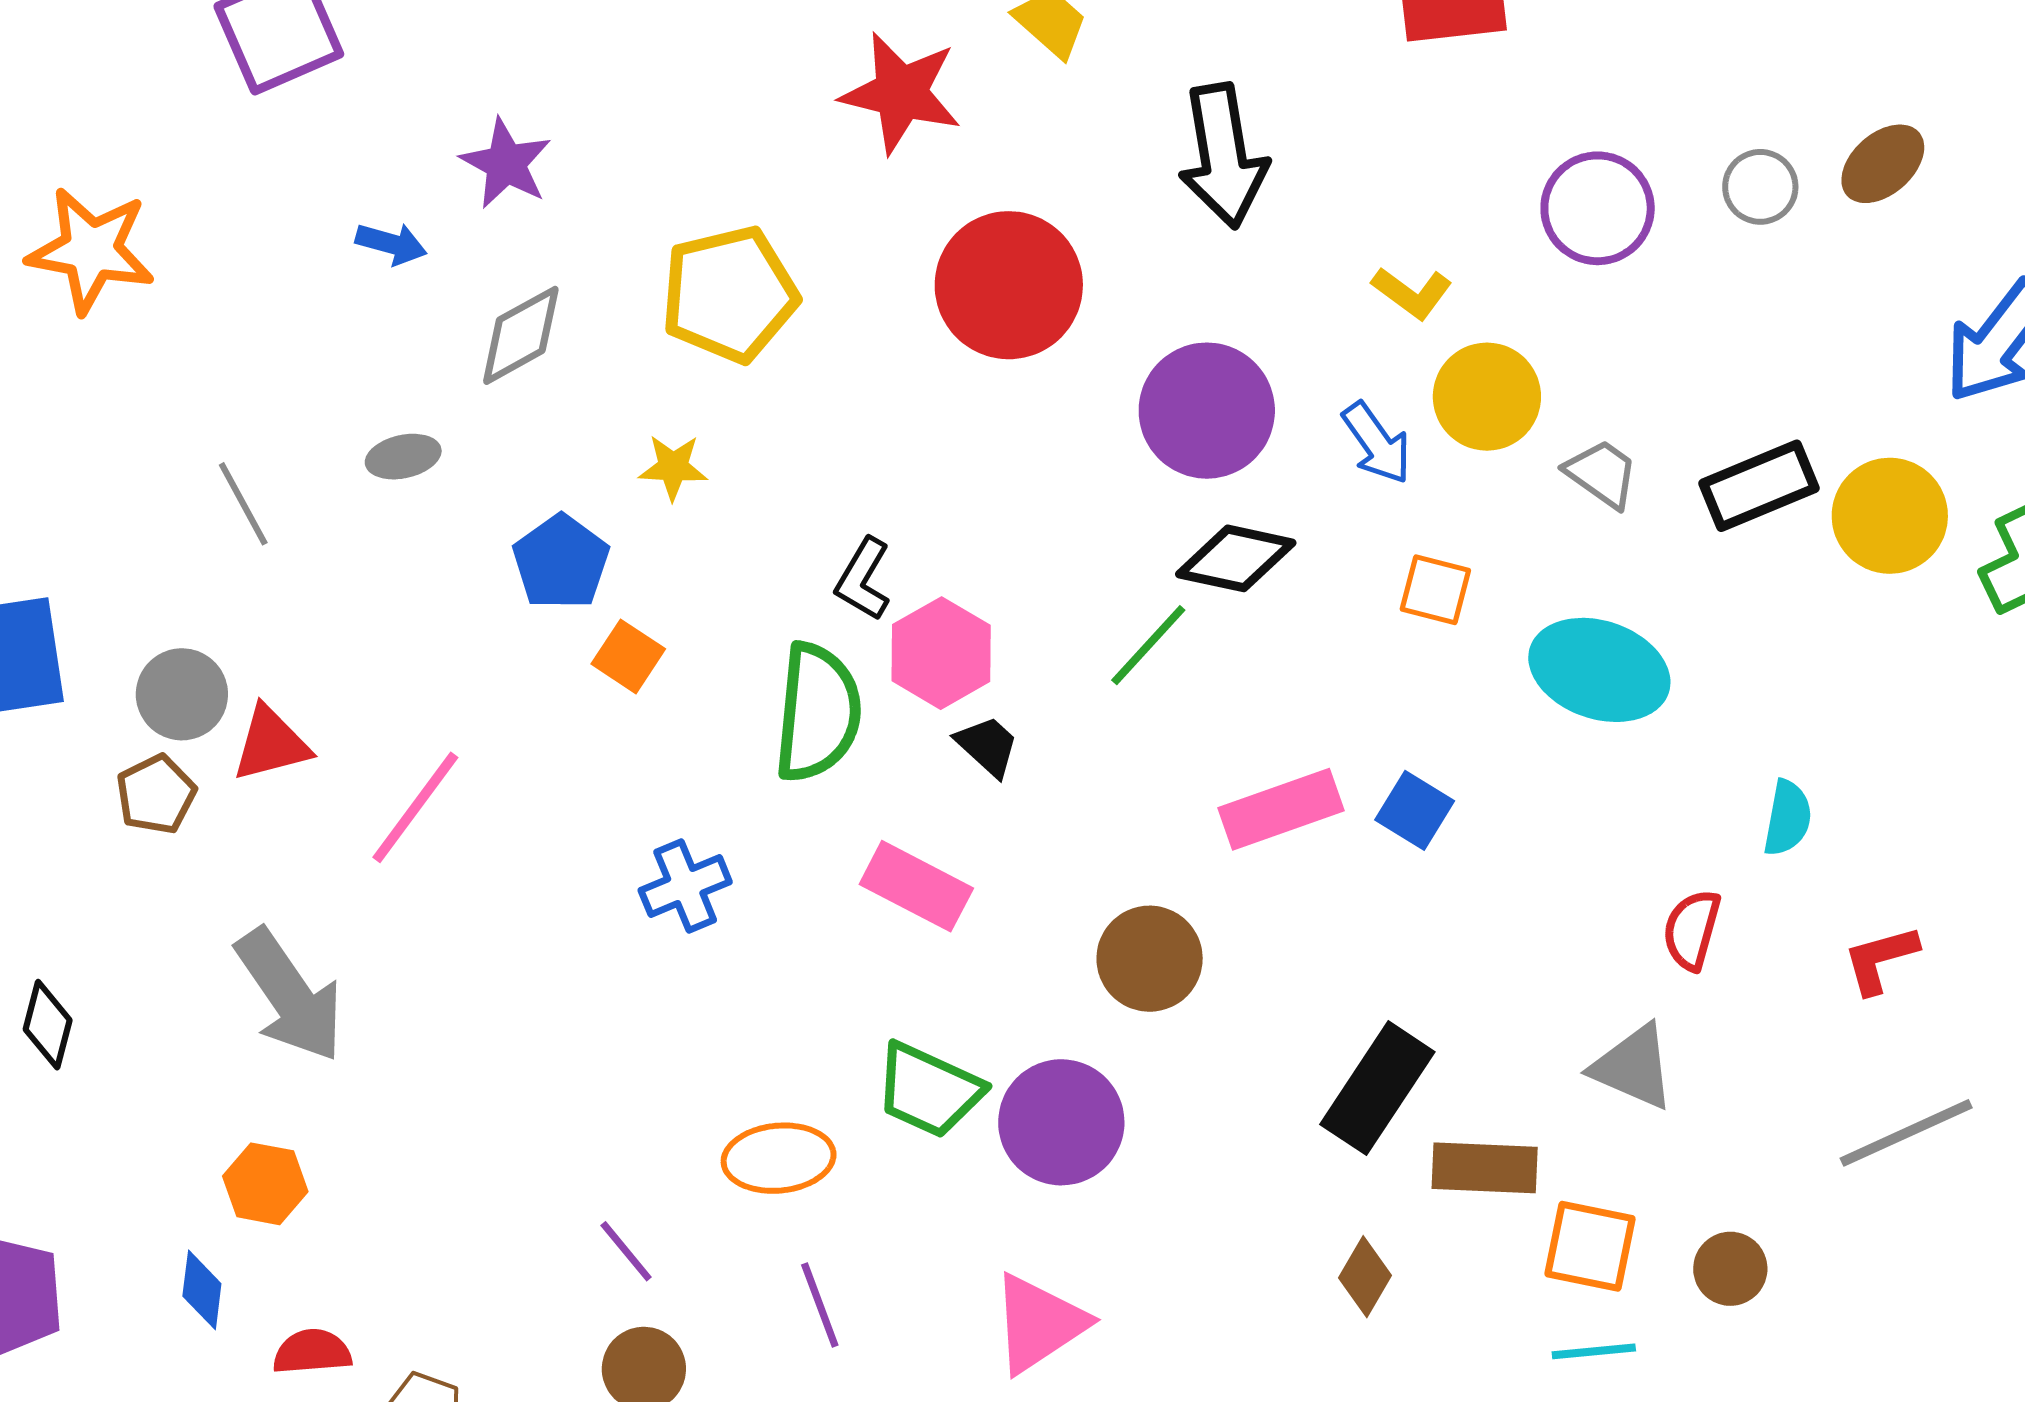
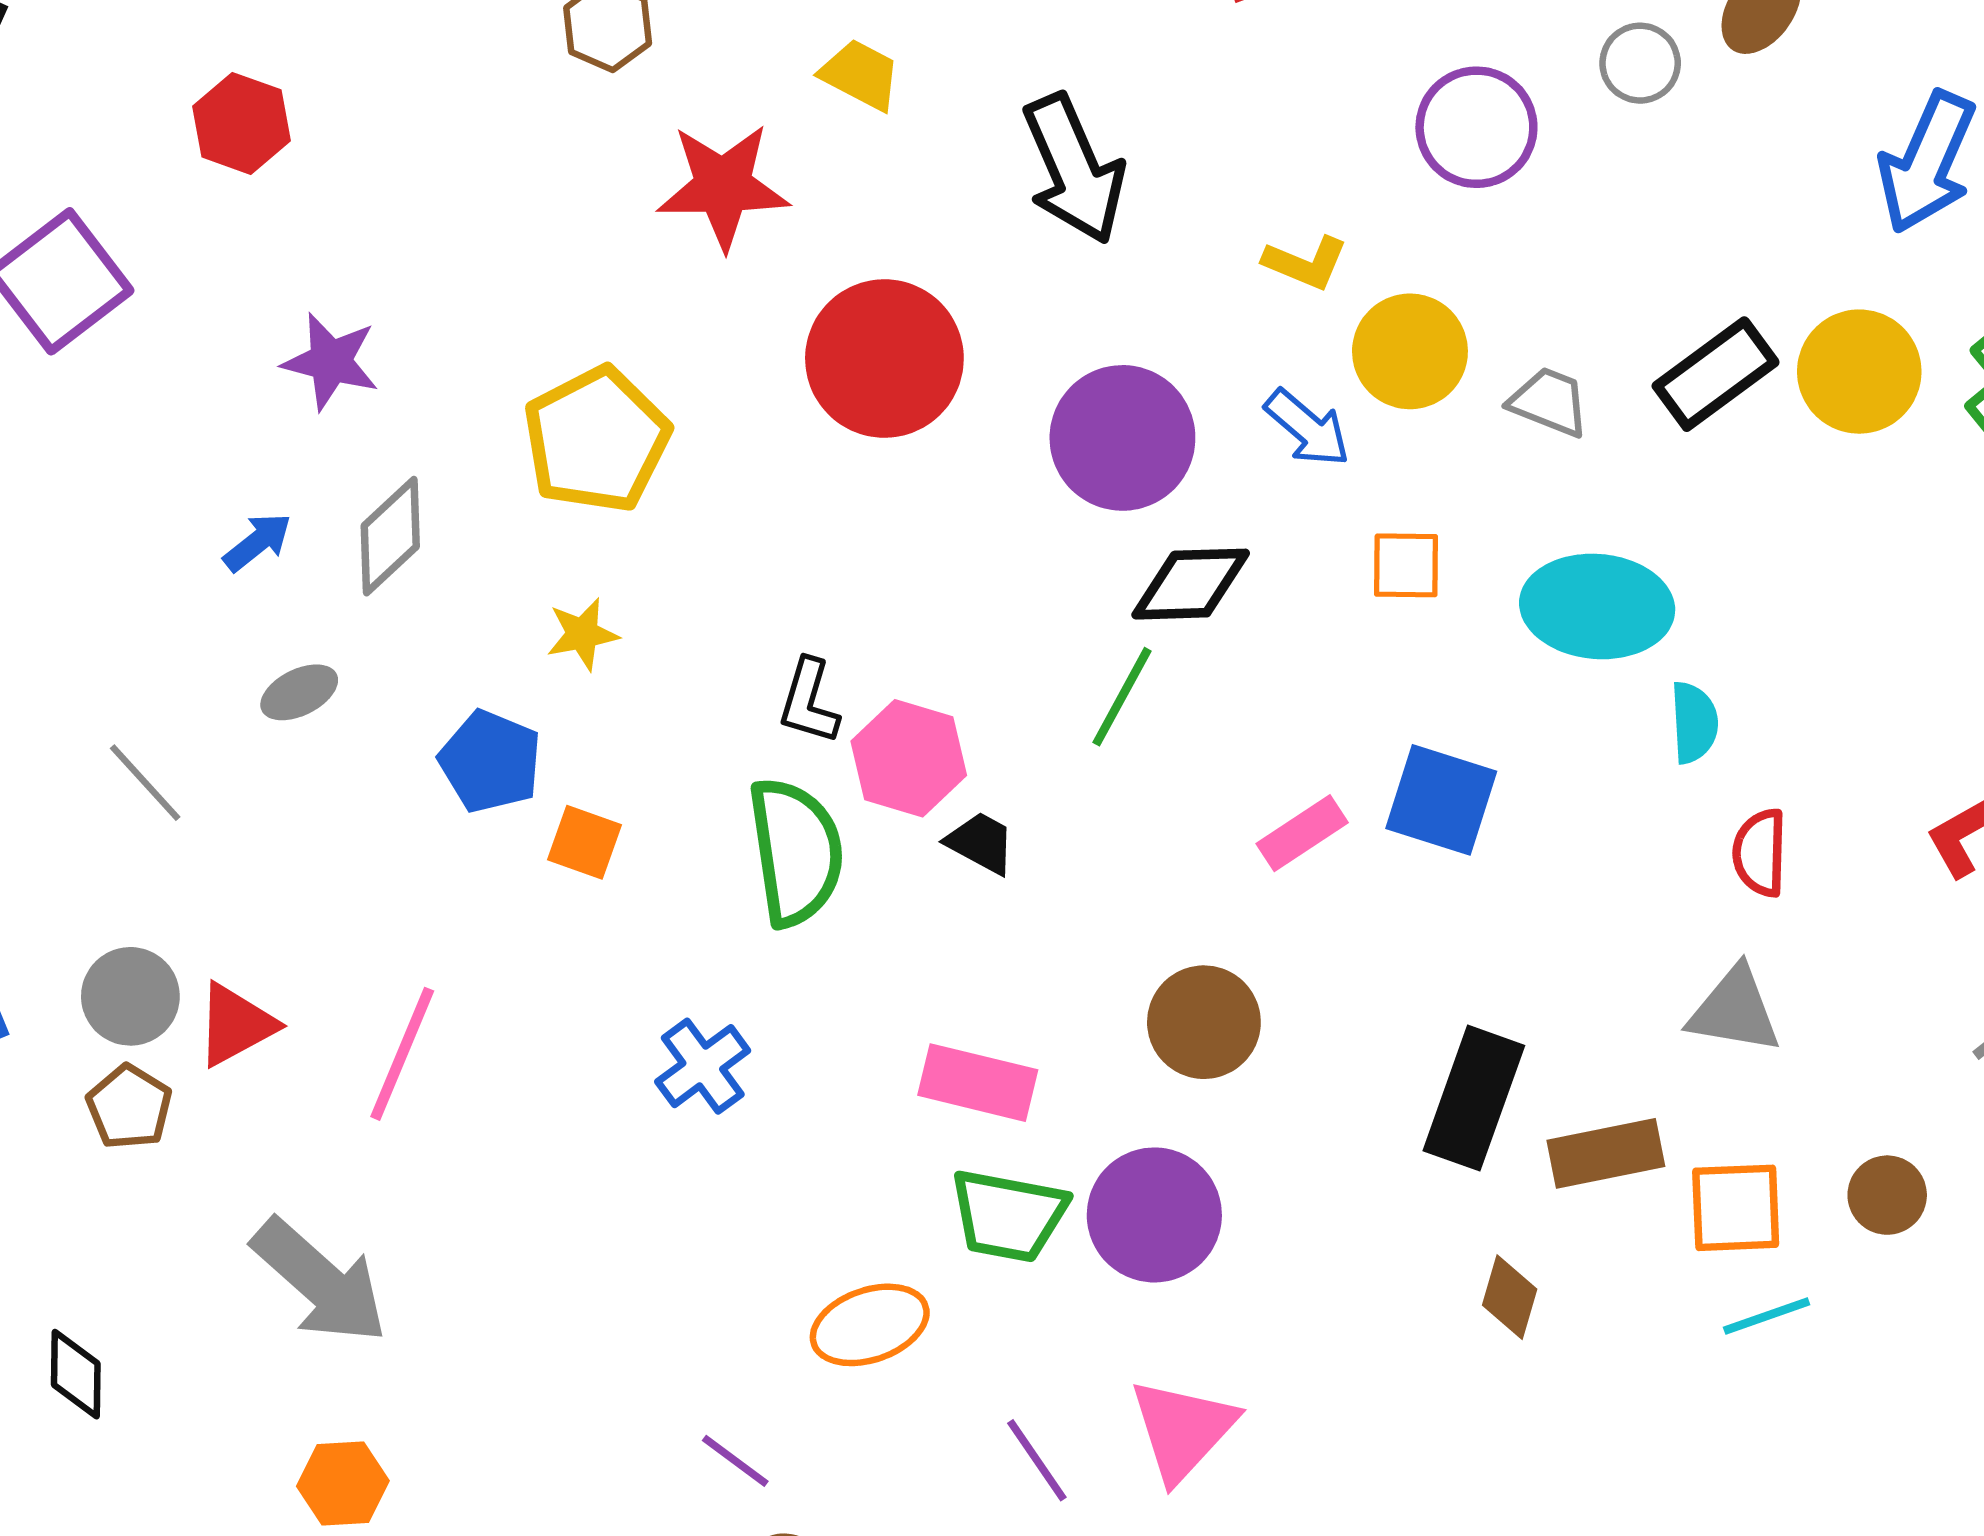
blue arrow: (391, 244) -> (258, 542), moved, turned -40
pink rectangle: (1281, 809) -> (1302, 833), size x0.7
blue square: (1415, 810) -> (1441, 800), size x1.4
cyan semicircle: (1788, 818) -> (1694, 722), moved
pink rectangle: (916, 886) -> (978, 1083), moved
purple line: (820, 1305) -> (1037, 1460), moved

